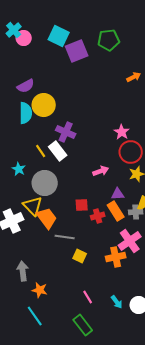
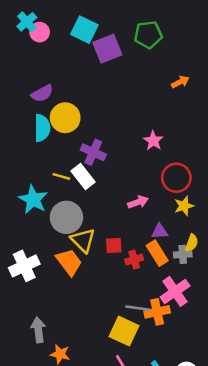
pink star: (122, 132) -> (153, 141), moved
yellow line: (41, 151) -> (61, 176), turned -40
cyan star: (19, 169) -> (33, 199), size x1.6
yellow triangle: (33, 206) -> (83, 240), moved
gray line: (65, 237) -> (138, 308), moved
yellow square: (80, 256) -> (124, 331), moved, size x1.6

